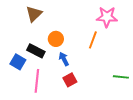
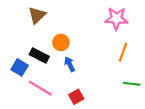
orange line: (93, 40) -> (123, 52), moved
red square: (70, 80) -> (76, 97), moved
pink line: (37, 81) -> (40, 88), turned -65

